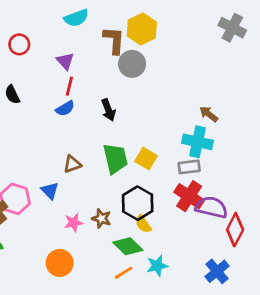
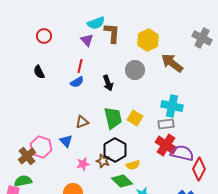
cyan semicircle: (76, 18) -> (96, 23), moved
gray cross: (232, 28) -> (202, 38), moved
yellow hexagon: (142, 29) -> (148, 40), moved
purple triangle: (65, 61) -> (87, 40), moved
gray circle: (132, 64) -> (135, 70), moved
brown arrow: (209, 114) -> (172, 63), moved, size x1.6
black hexagon: (138, 203) -> (115, 150), moved
yellow semicircle: (143, 224) -> (133, 165), turned -72

